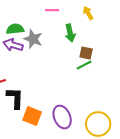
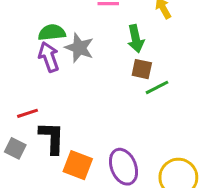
purple arrow: (13, 45) -> (49, 57), turned 54
brown square: (86, 53) -> (142, 69), moved

